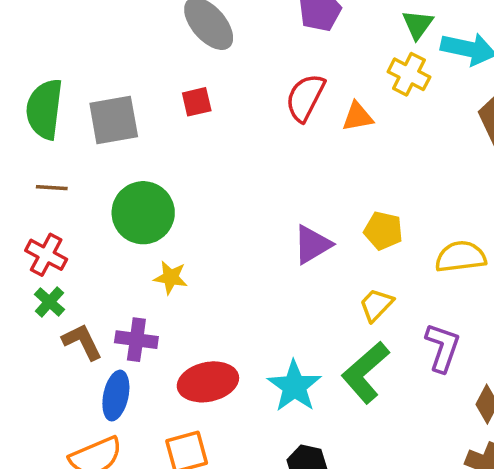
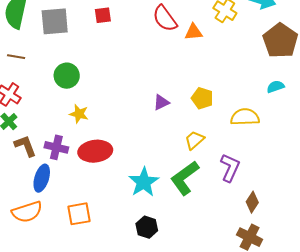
red semicircle: (305, 98) -> (165, 18), turned -68
green circle: (143, 213) -> (67, 76), size x0.7
purple triangle: (312, 245) -> (161, 102), size x0.7
red ellipse: (208, 382) -> (95, 151), moved

